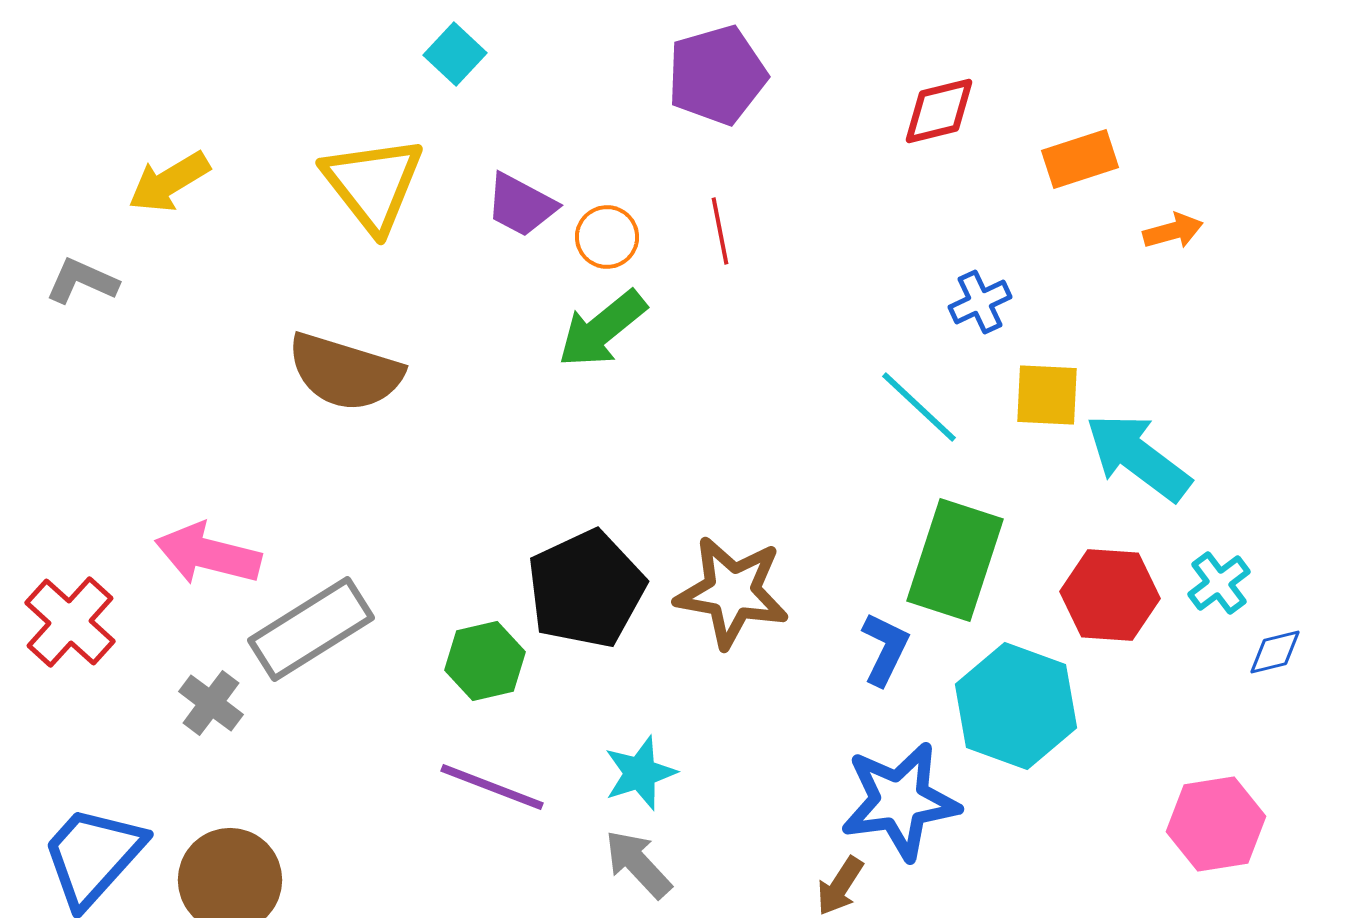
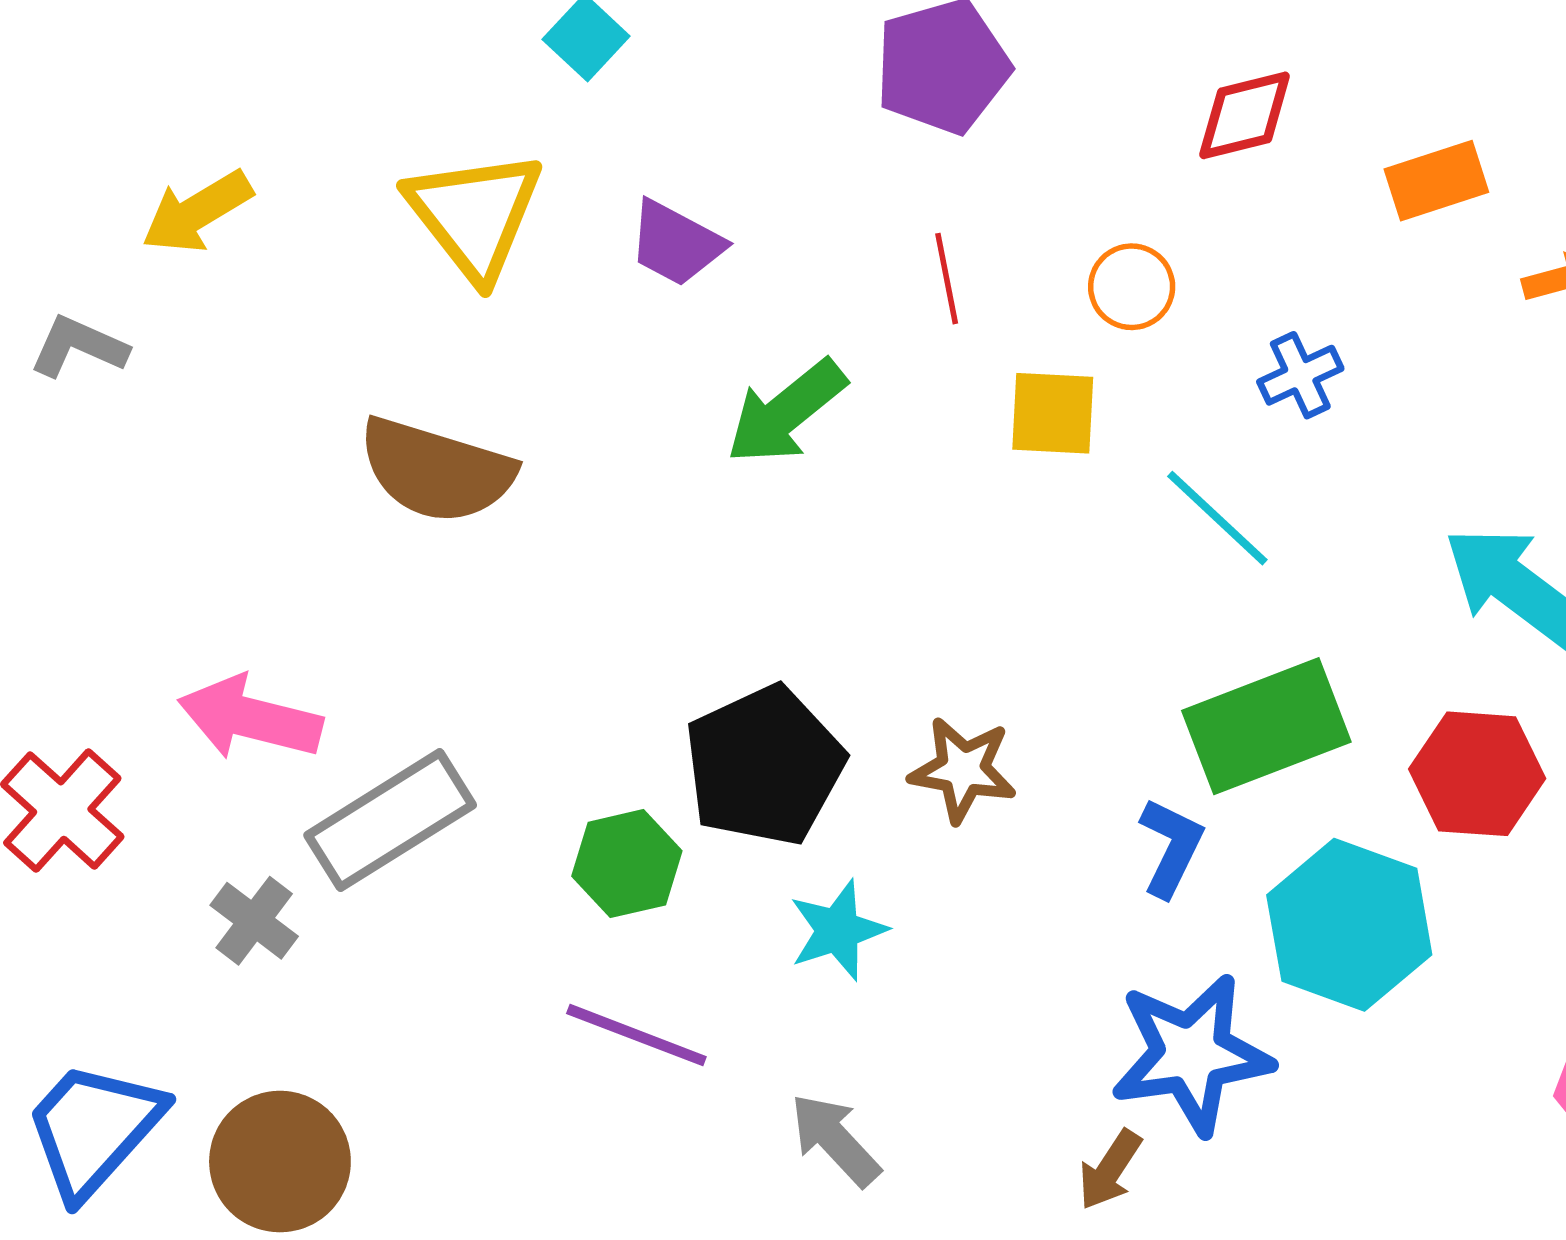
orange circle: (607, 237) -> (1132, 287), moved
yellow square: (1047, 395) -> (1053, 413), moved
green rectangle: (955, 560) -> (1266, 726), turned 51
brown star: (732, 592) -> (963, 770), size x0.7
cyan star: (640, 773) -> (838, 930), moved

